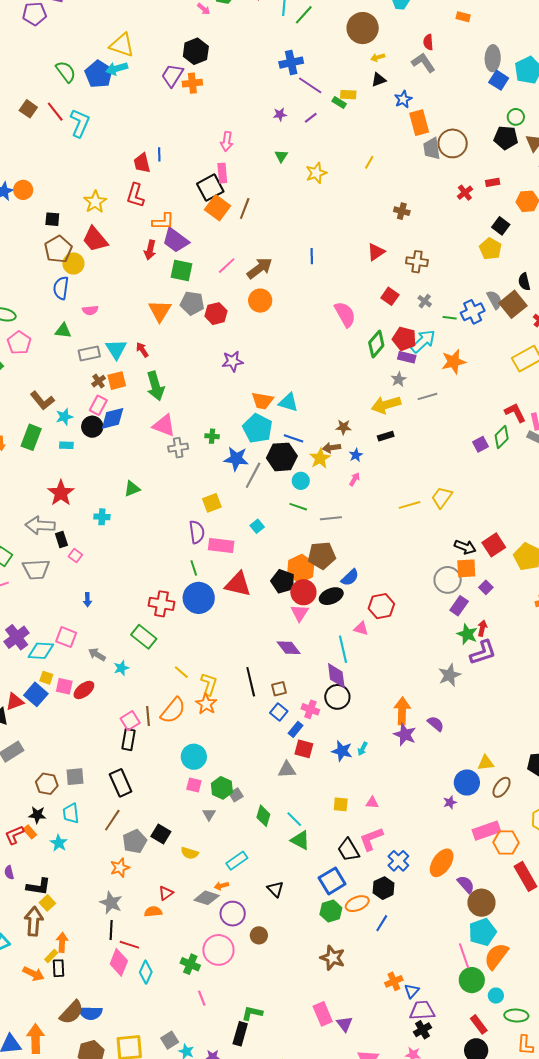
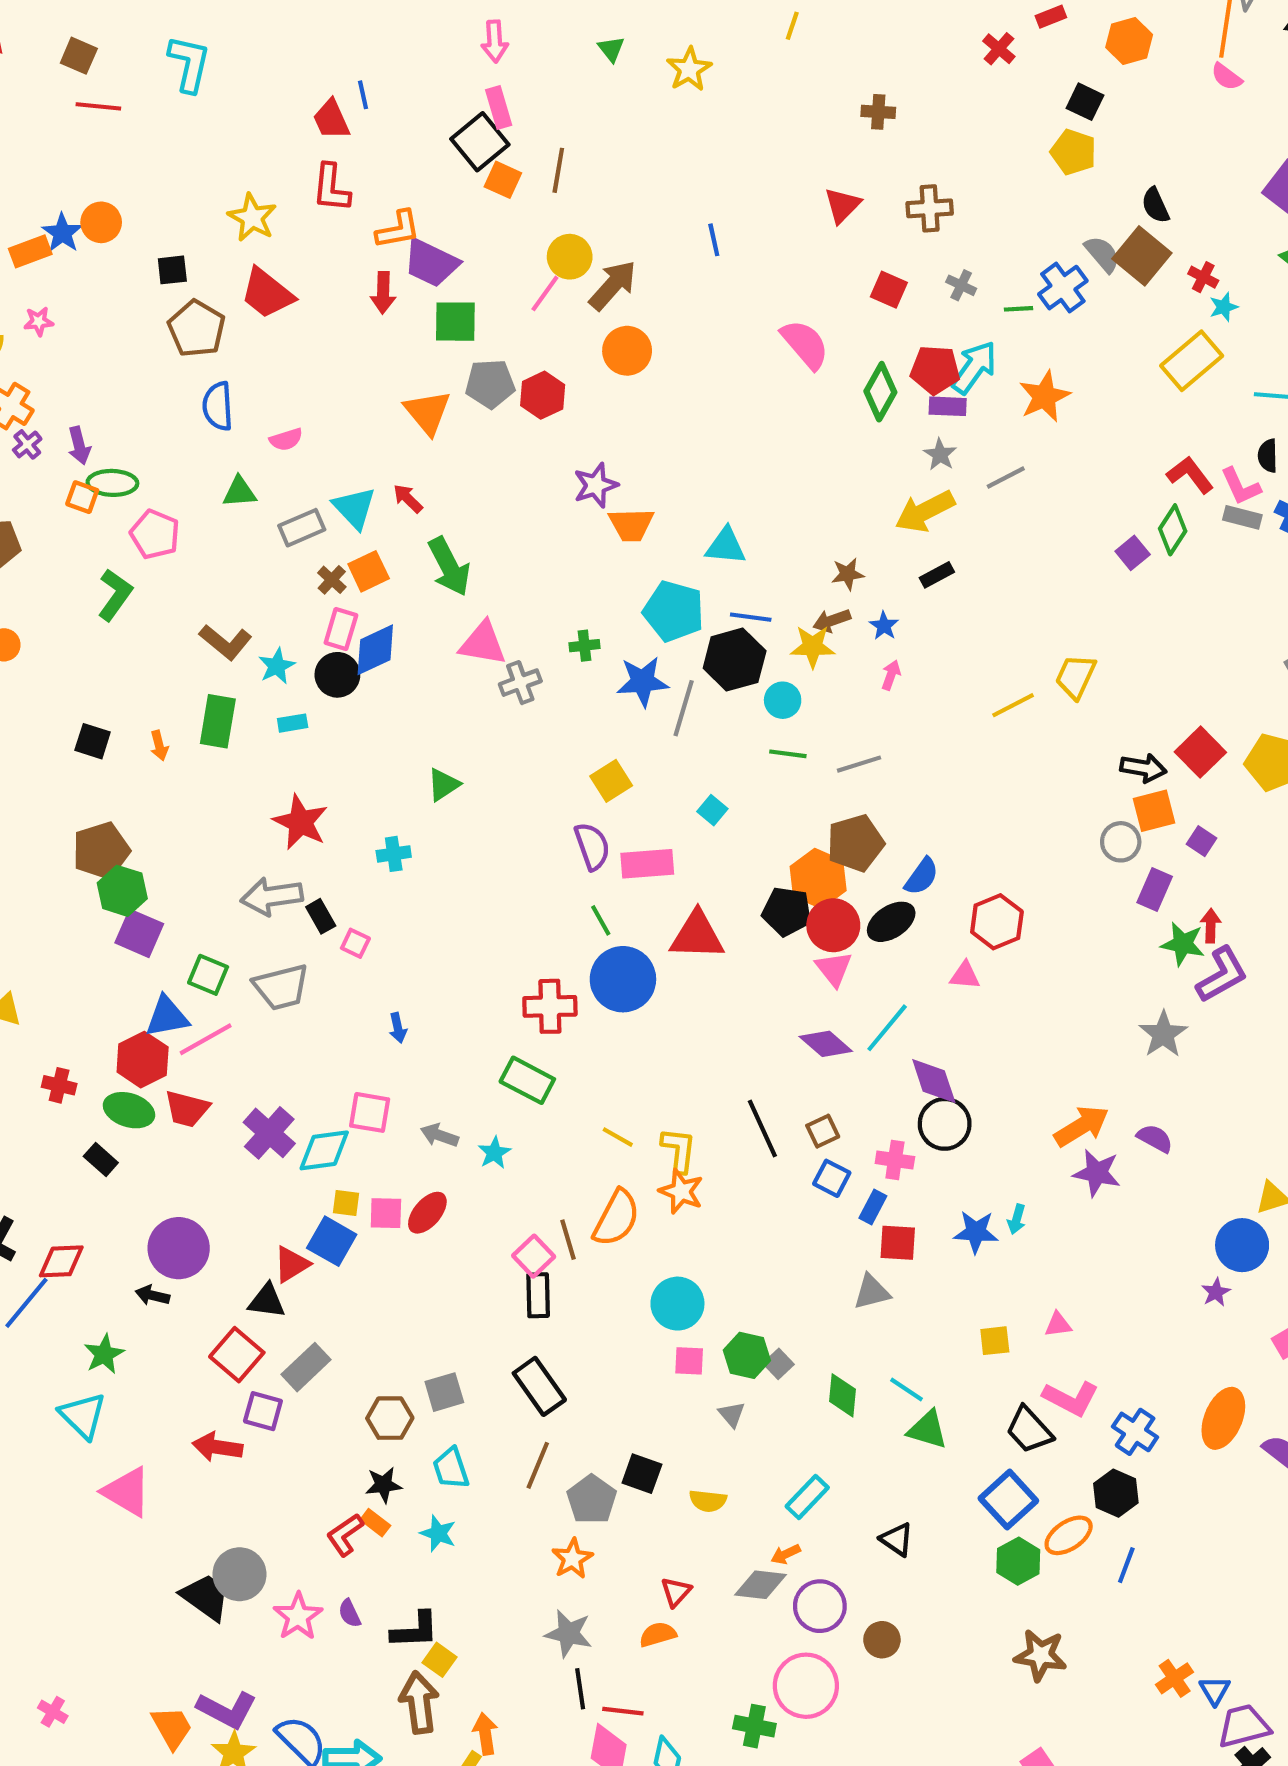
red line: (55, 112) -> (98, 106), moved, turned -35
orange square: (217, 208) -> (503, 180), size x0.7
yellow circle: (73, 264) -> (570, 257), moved
orange trapezoid: (262, 401) -> (631, 525), moved
yellow star: (320, 458) -> (813, 647), turned -30
gray circle: (448, 580) -> (1121, 842), size x0.7
cyan line: (343, 649) -> (887, 1028), moved, turned 64
orange arrow: (402, 711) -> (1082, 1126), turned 68
pink L-shape: (371, 839) -> (1071, 1398), turned -120

